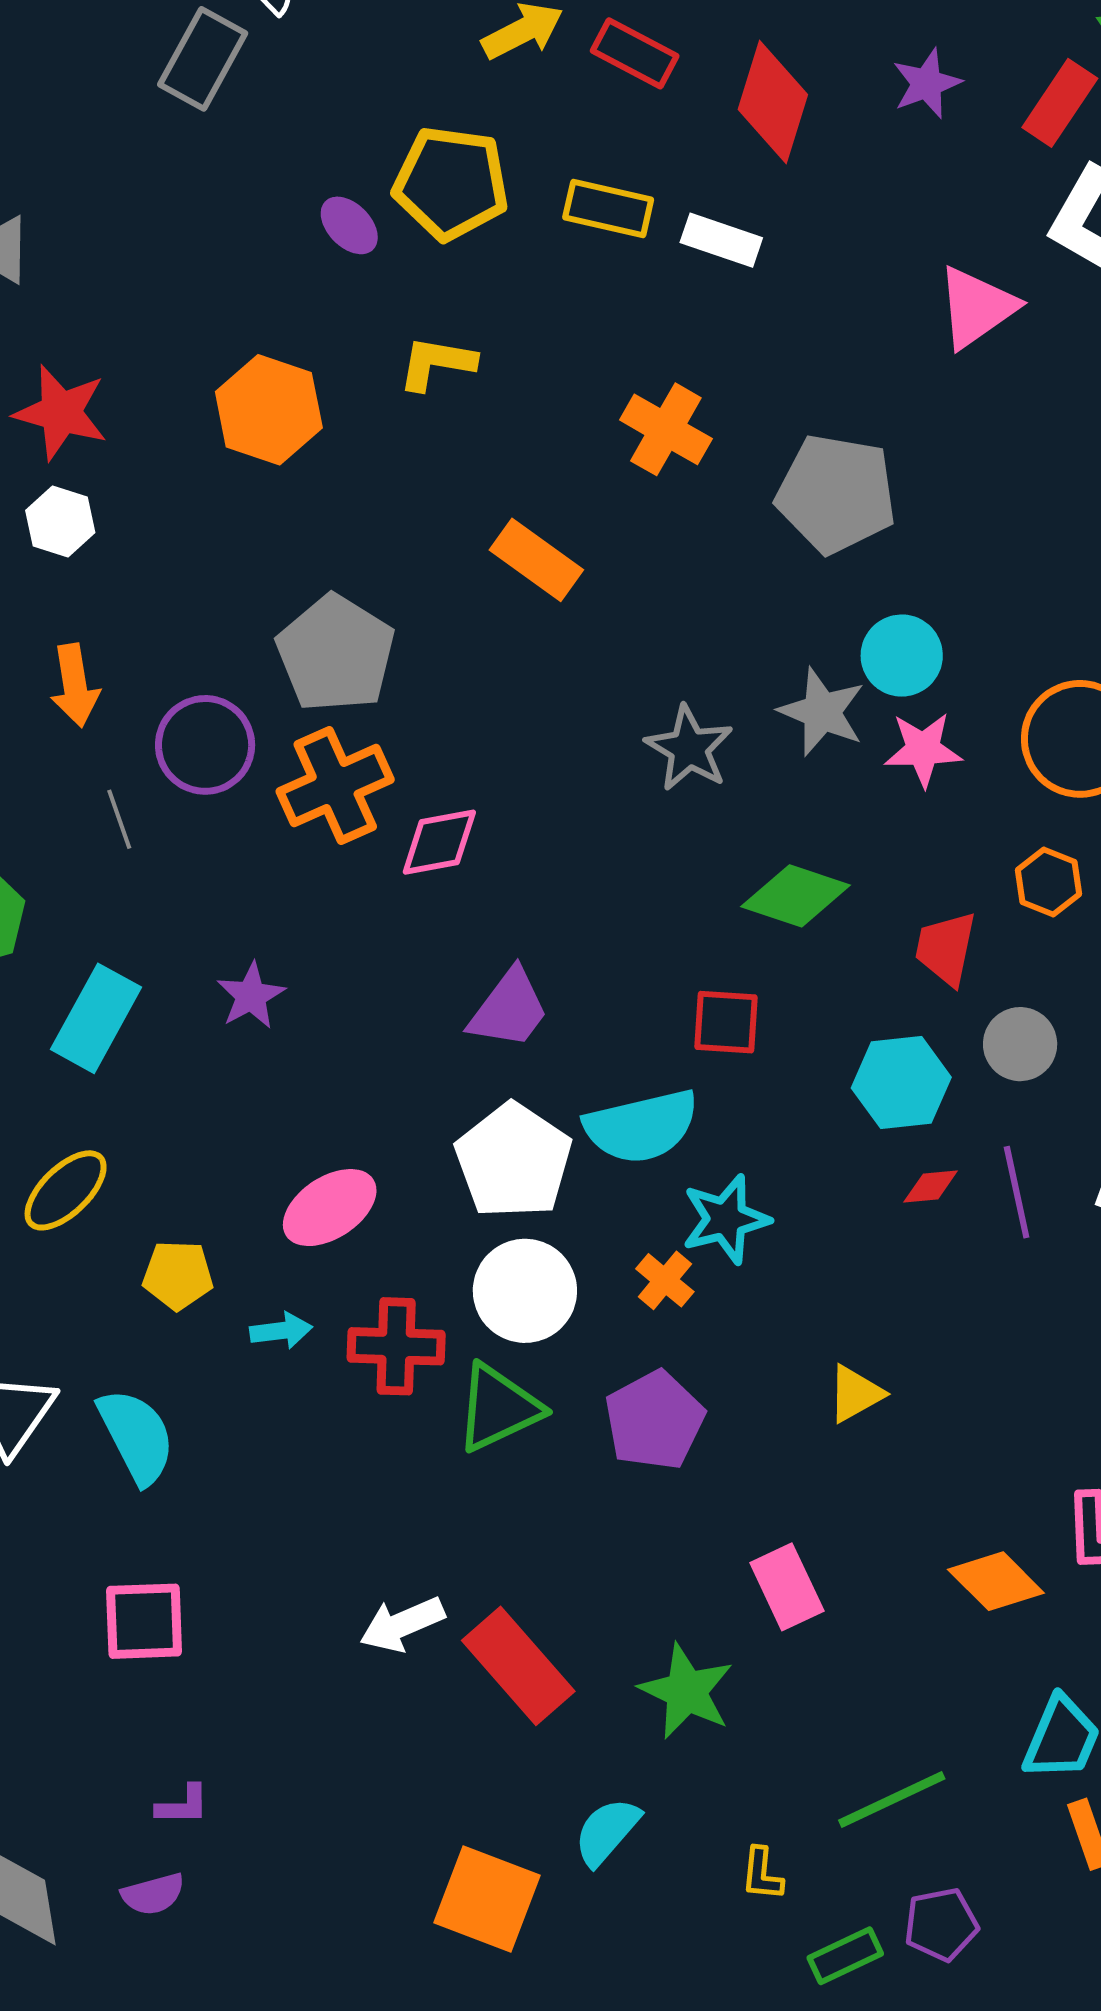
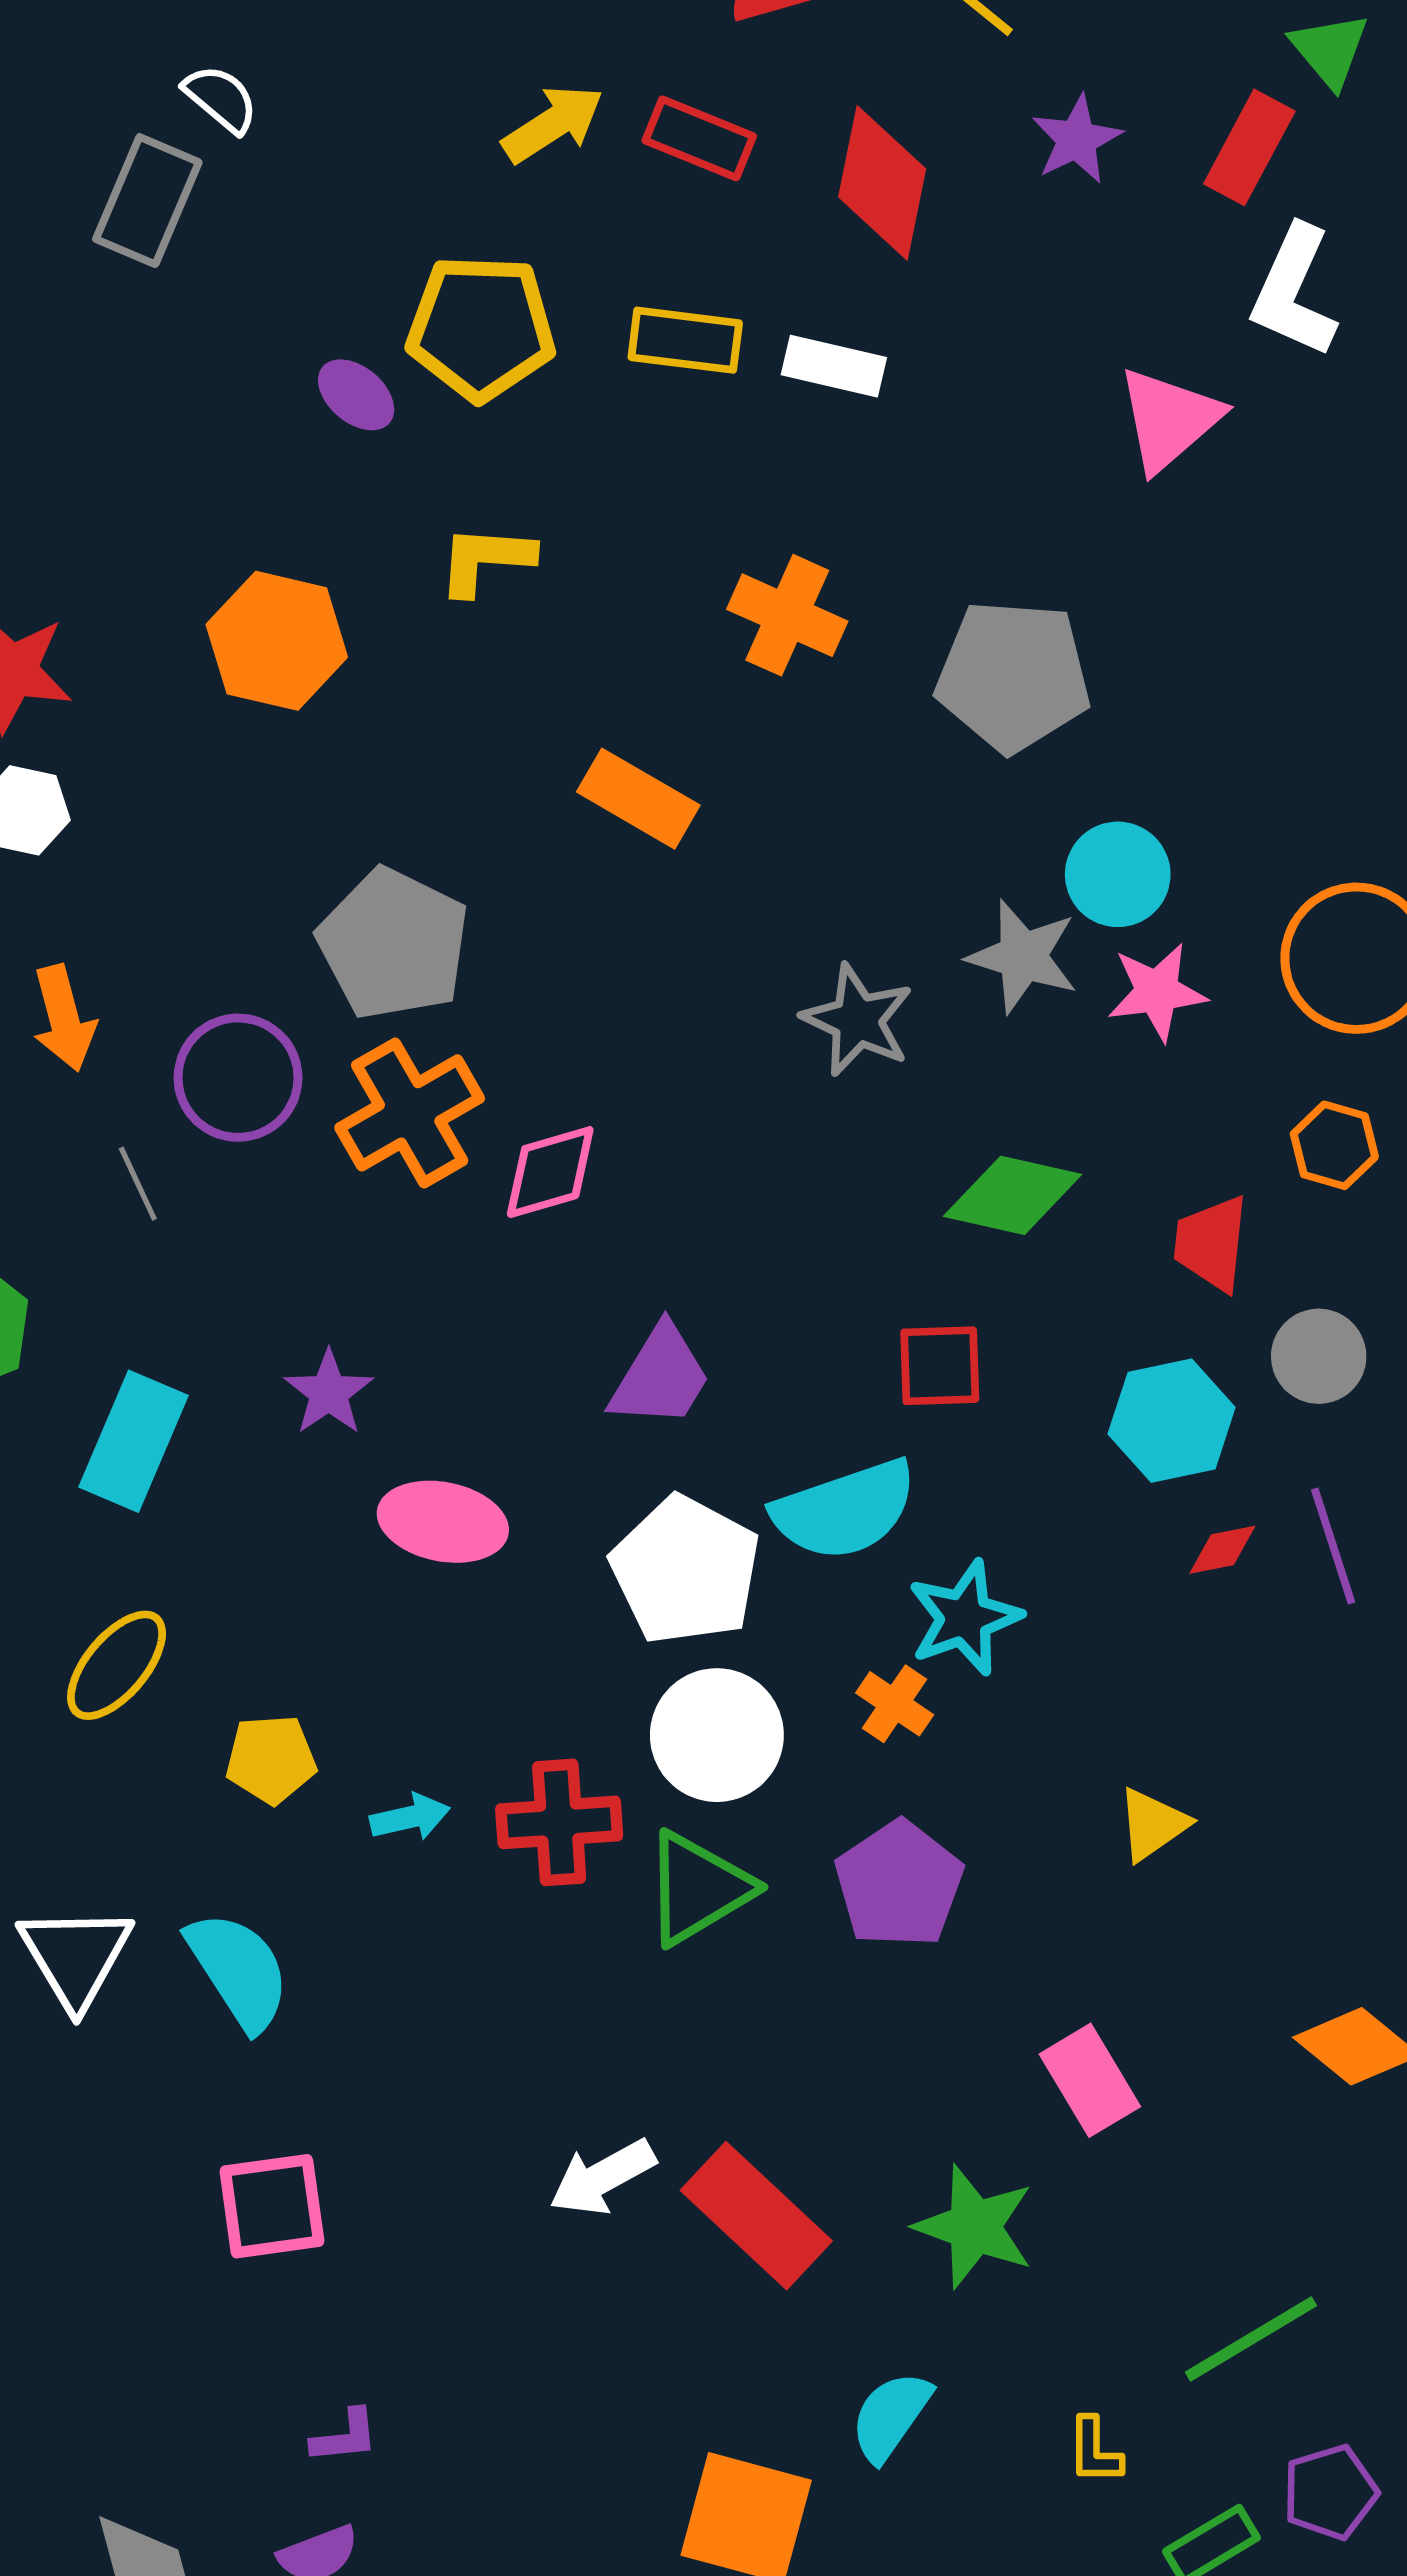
pink ellipse: (330, 1208) -> (443, 1522), moved, turned 50

